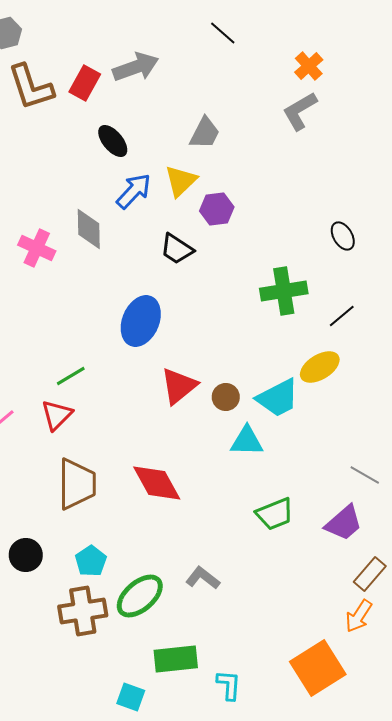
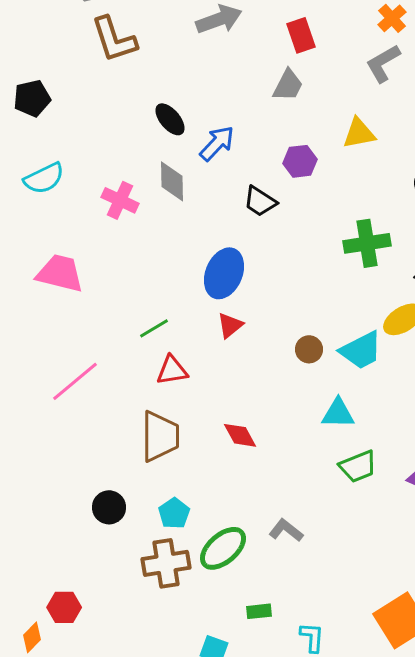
red rectangle: (85, 83) -> (301, 35), moved, turned -48
black ellipse: (113, 141) -> (170, 119), moved
yellow triangle: (181, 181) -> (359, 133), moved, turned 33
red triangle: (179, 386) -> (230, 325), moved, size x0.7
red triangle: (57, 415) -> (172, 370), moved, turned 36
cyan triangle: (247, 441) -> (338, 413), moved
red diamond: (157, 483) -> (240, 435), size x0.7
green rectangle: (176, 659) -> (259, 611), size x0.6

